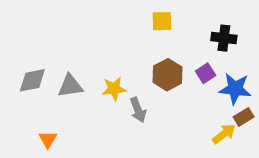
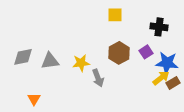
yellow arrow: (224, 134) -> (161, 78), moved

